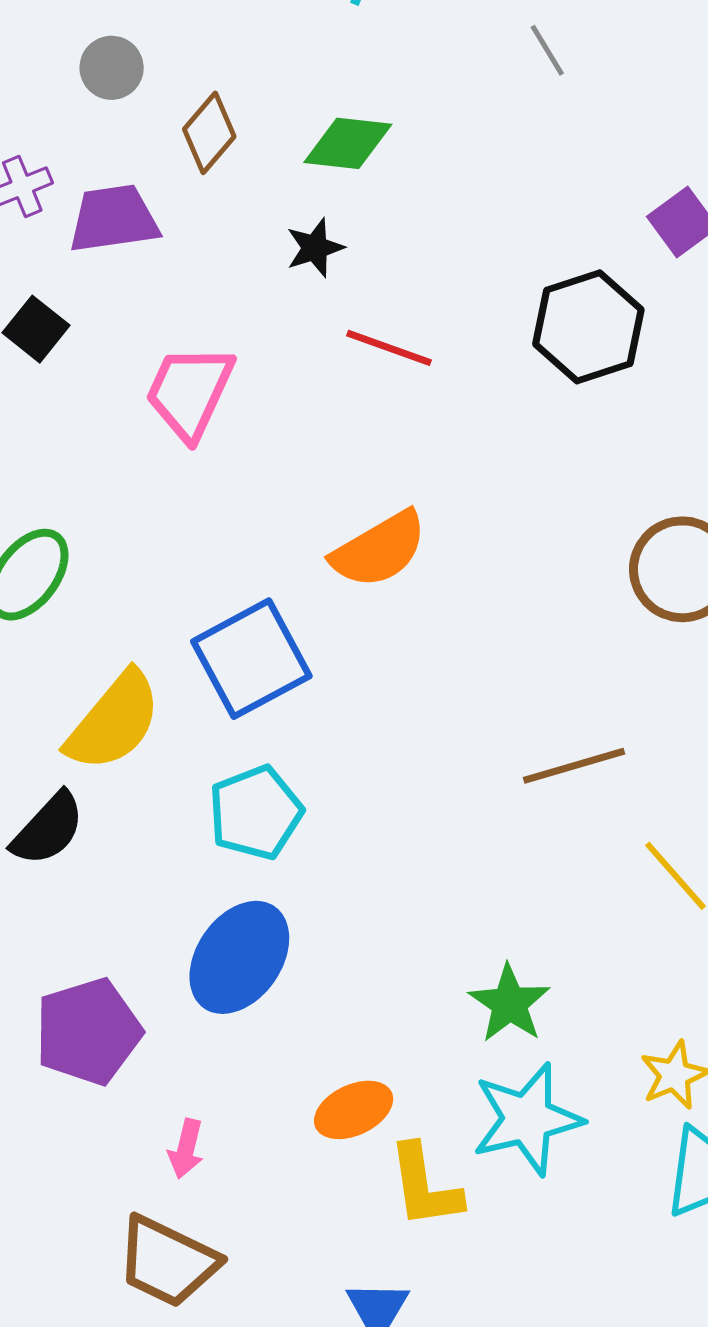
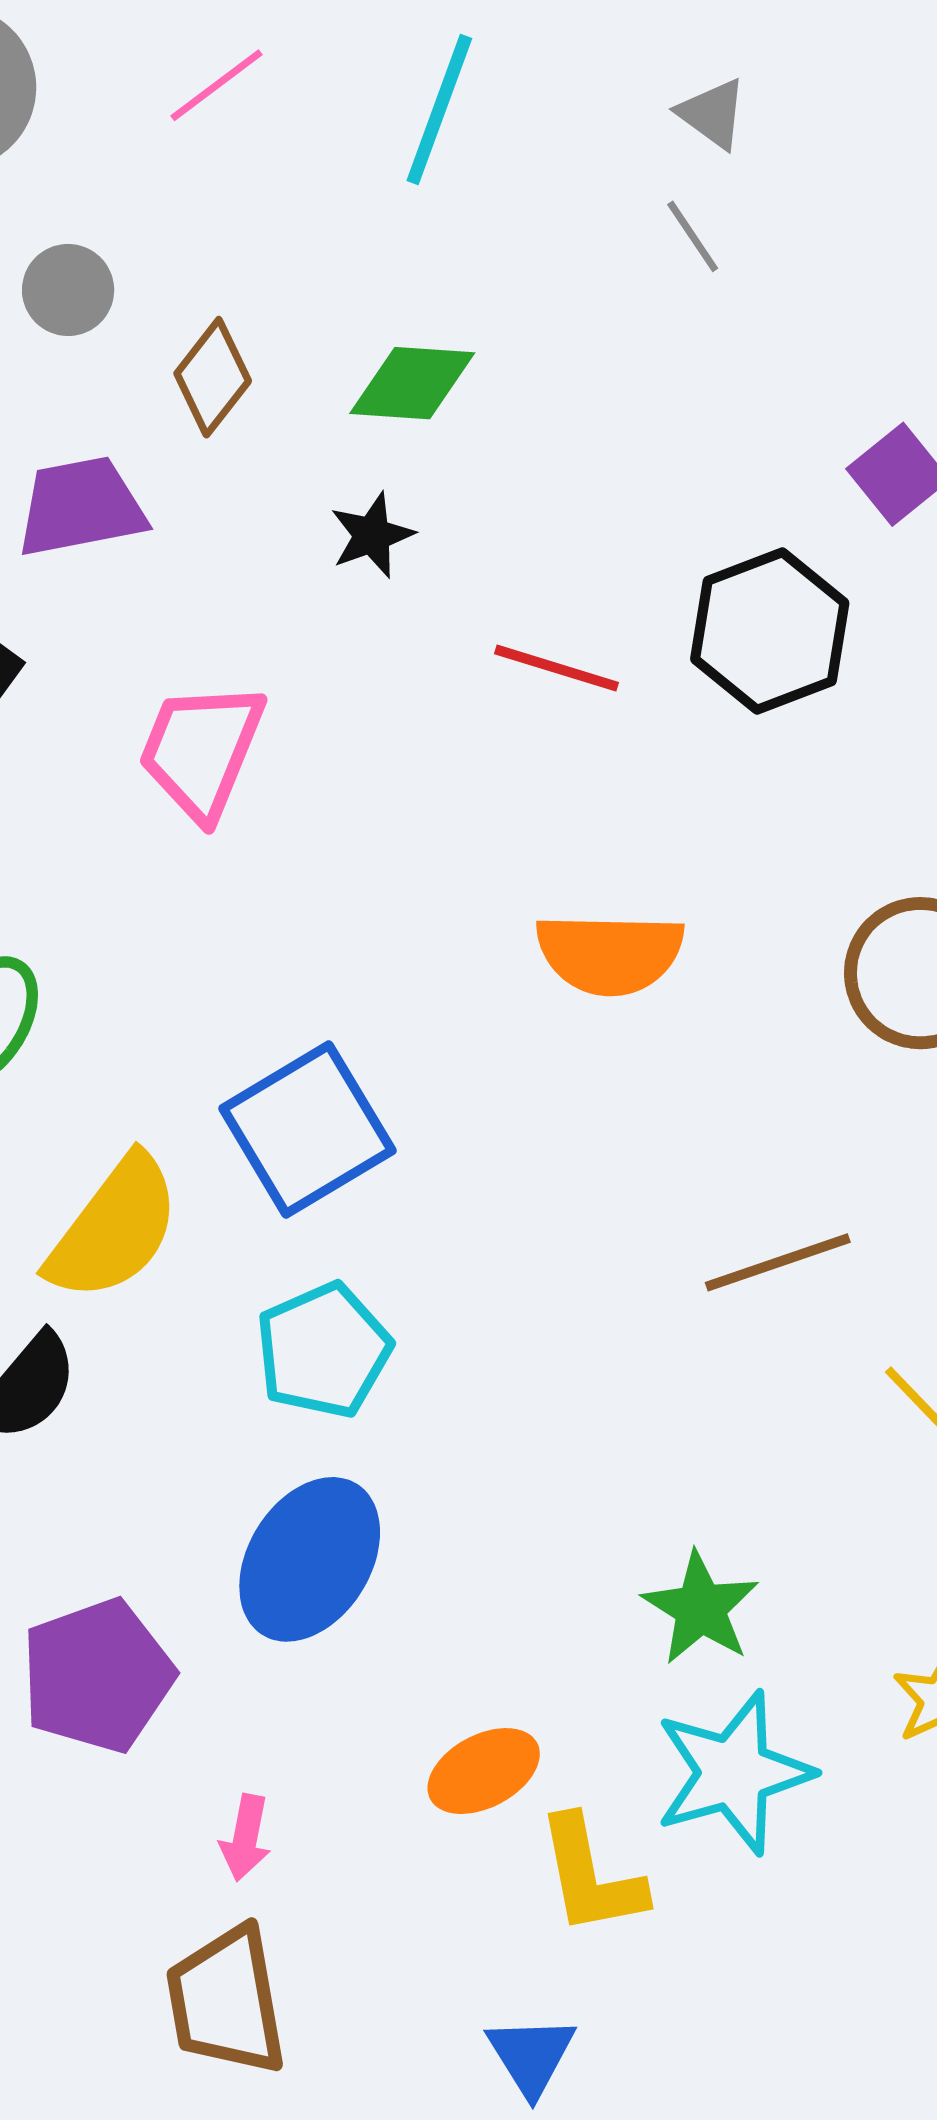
red line: (389, 348) -> (556, 668), moved
orange semicircle: (379, 549) -> (610, 954), moved, turned 34
brown trapezoid: (168, 1262) -> (226, 2001), turned 57

